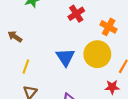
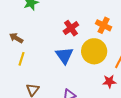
red cross: (76, 14) -> (71, 28), moved
yellow line: (26, 67) -> (21, 59), moved

